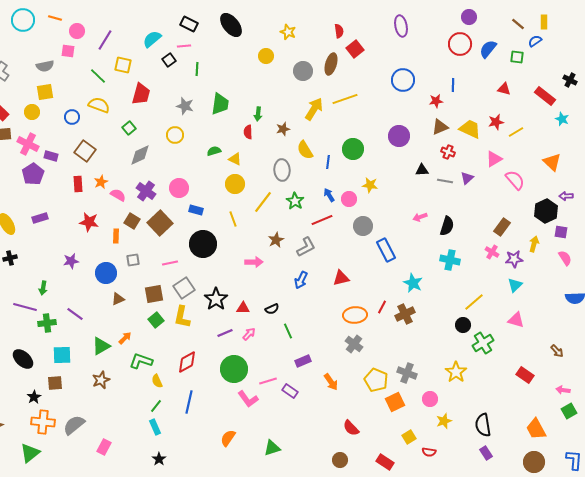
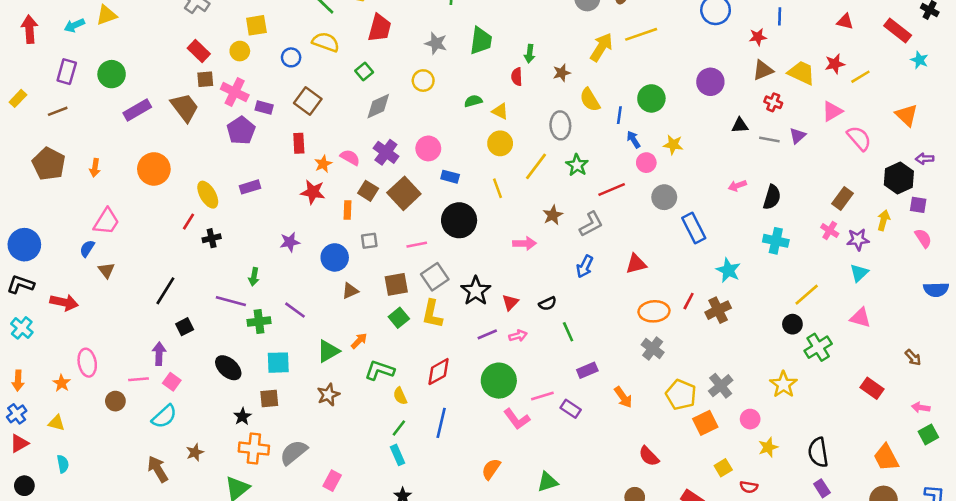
orange star: (101, 182) -> (323, 164), moved
blue arrow: (329, 195) -> (633, 139), moved
red triangle: (243, 308) -> (510, 302), turned -48
pink arrow: (249, 334) -> (518, 336), turned 32
gray cross: (407, 373) -> (721, 386), turned 30

